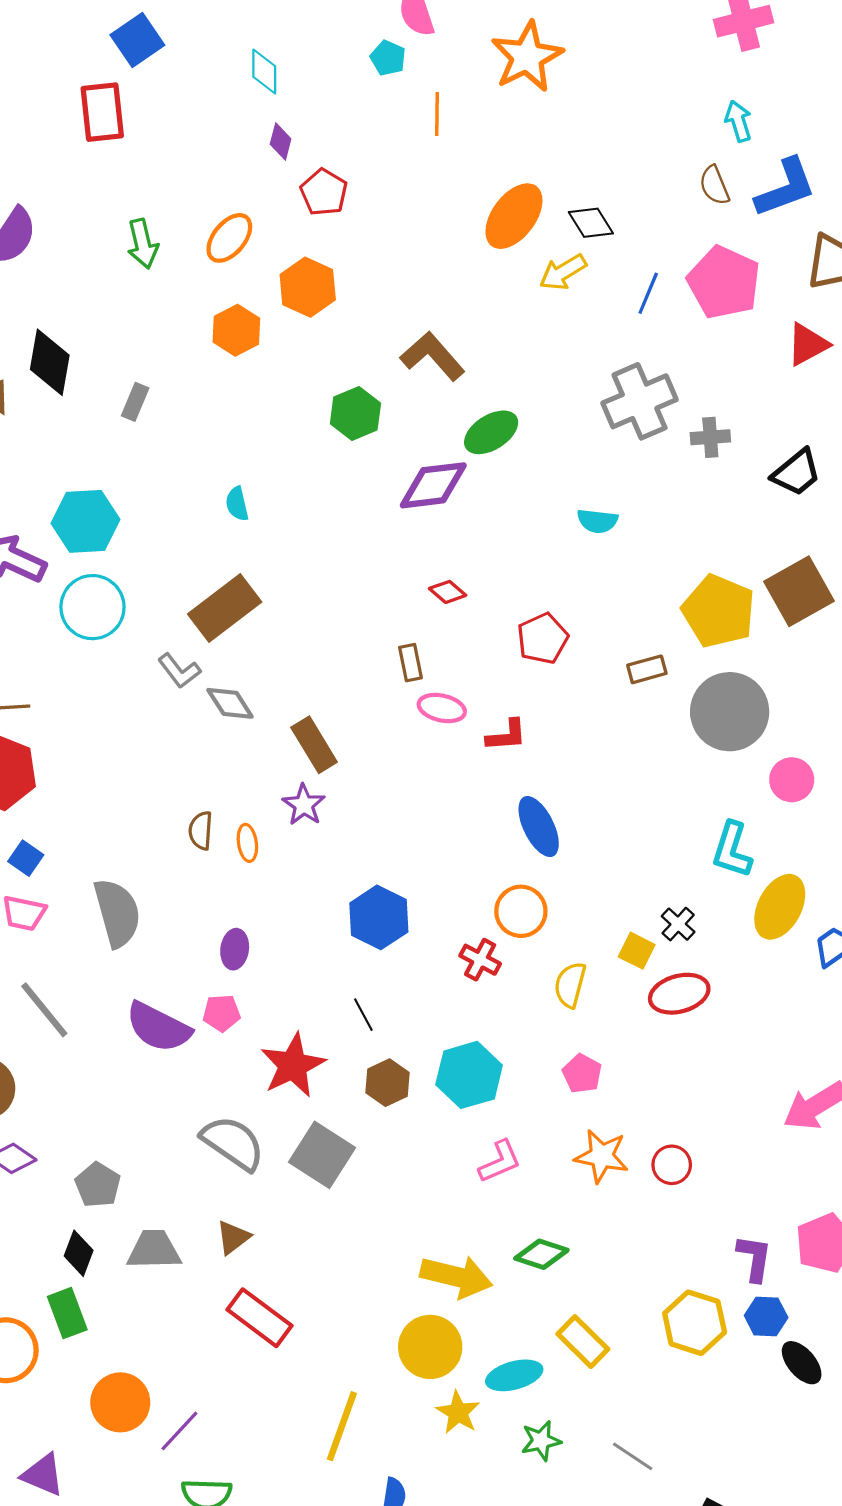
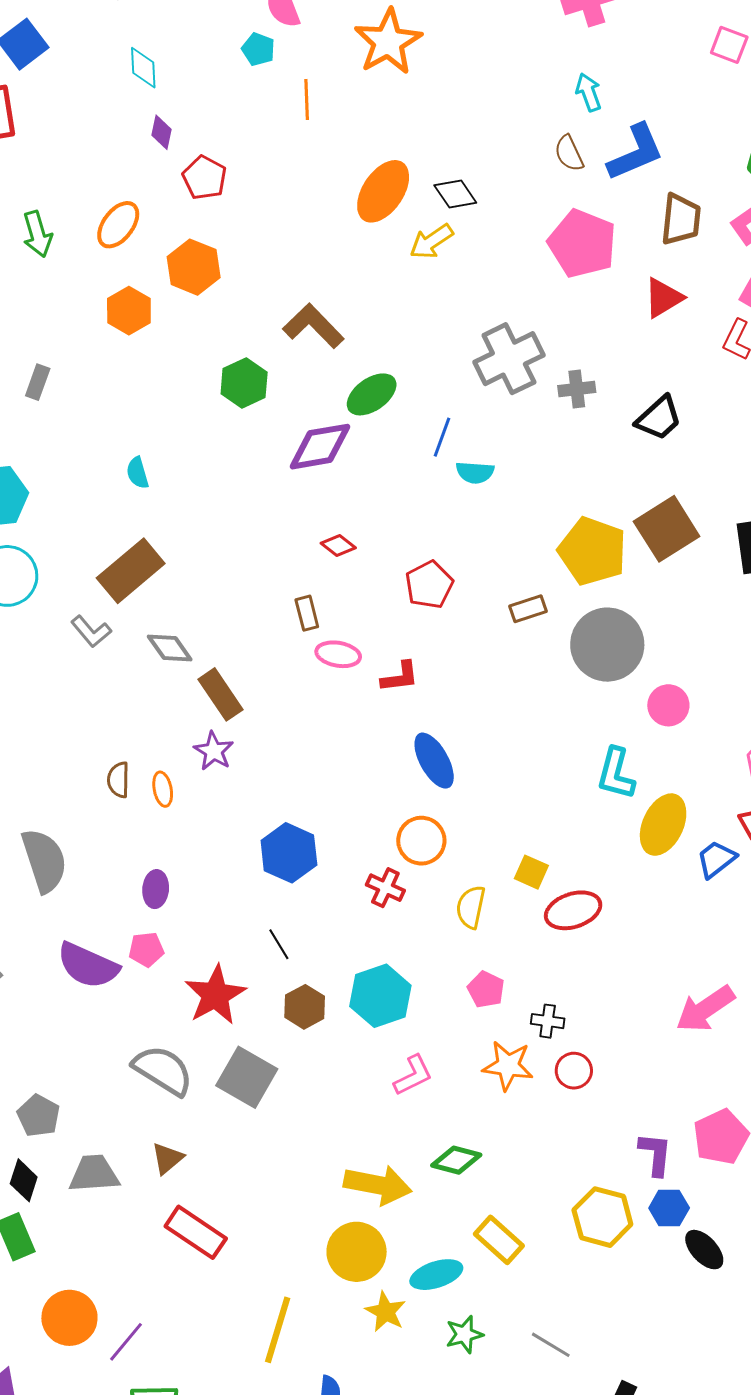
blue line: (648, 293) -> (442, 437), moved
gray diamond: (230, 703) -> (170, 648), moved
black cross: (678, 924) -> (548, 1021), moved, turned -32

